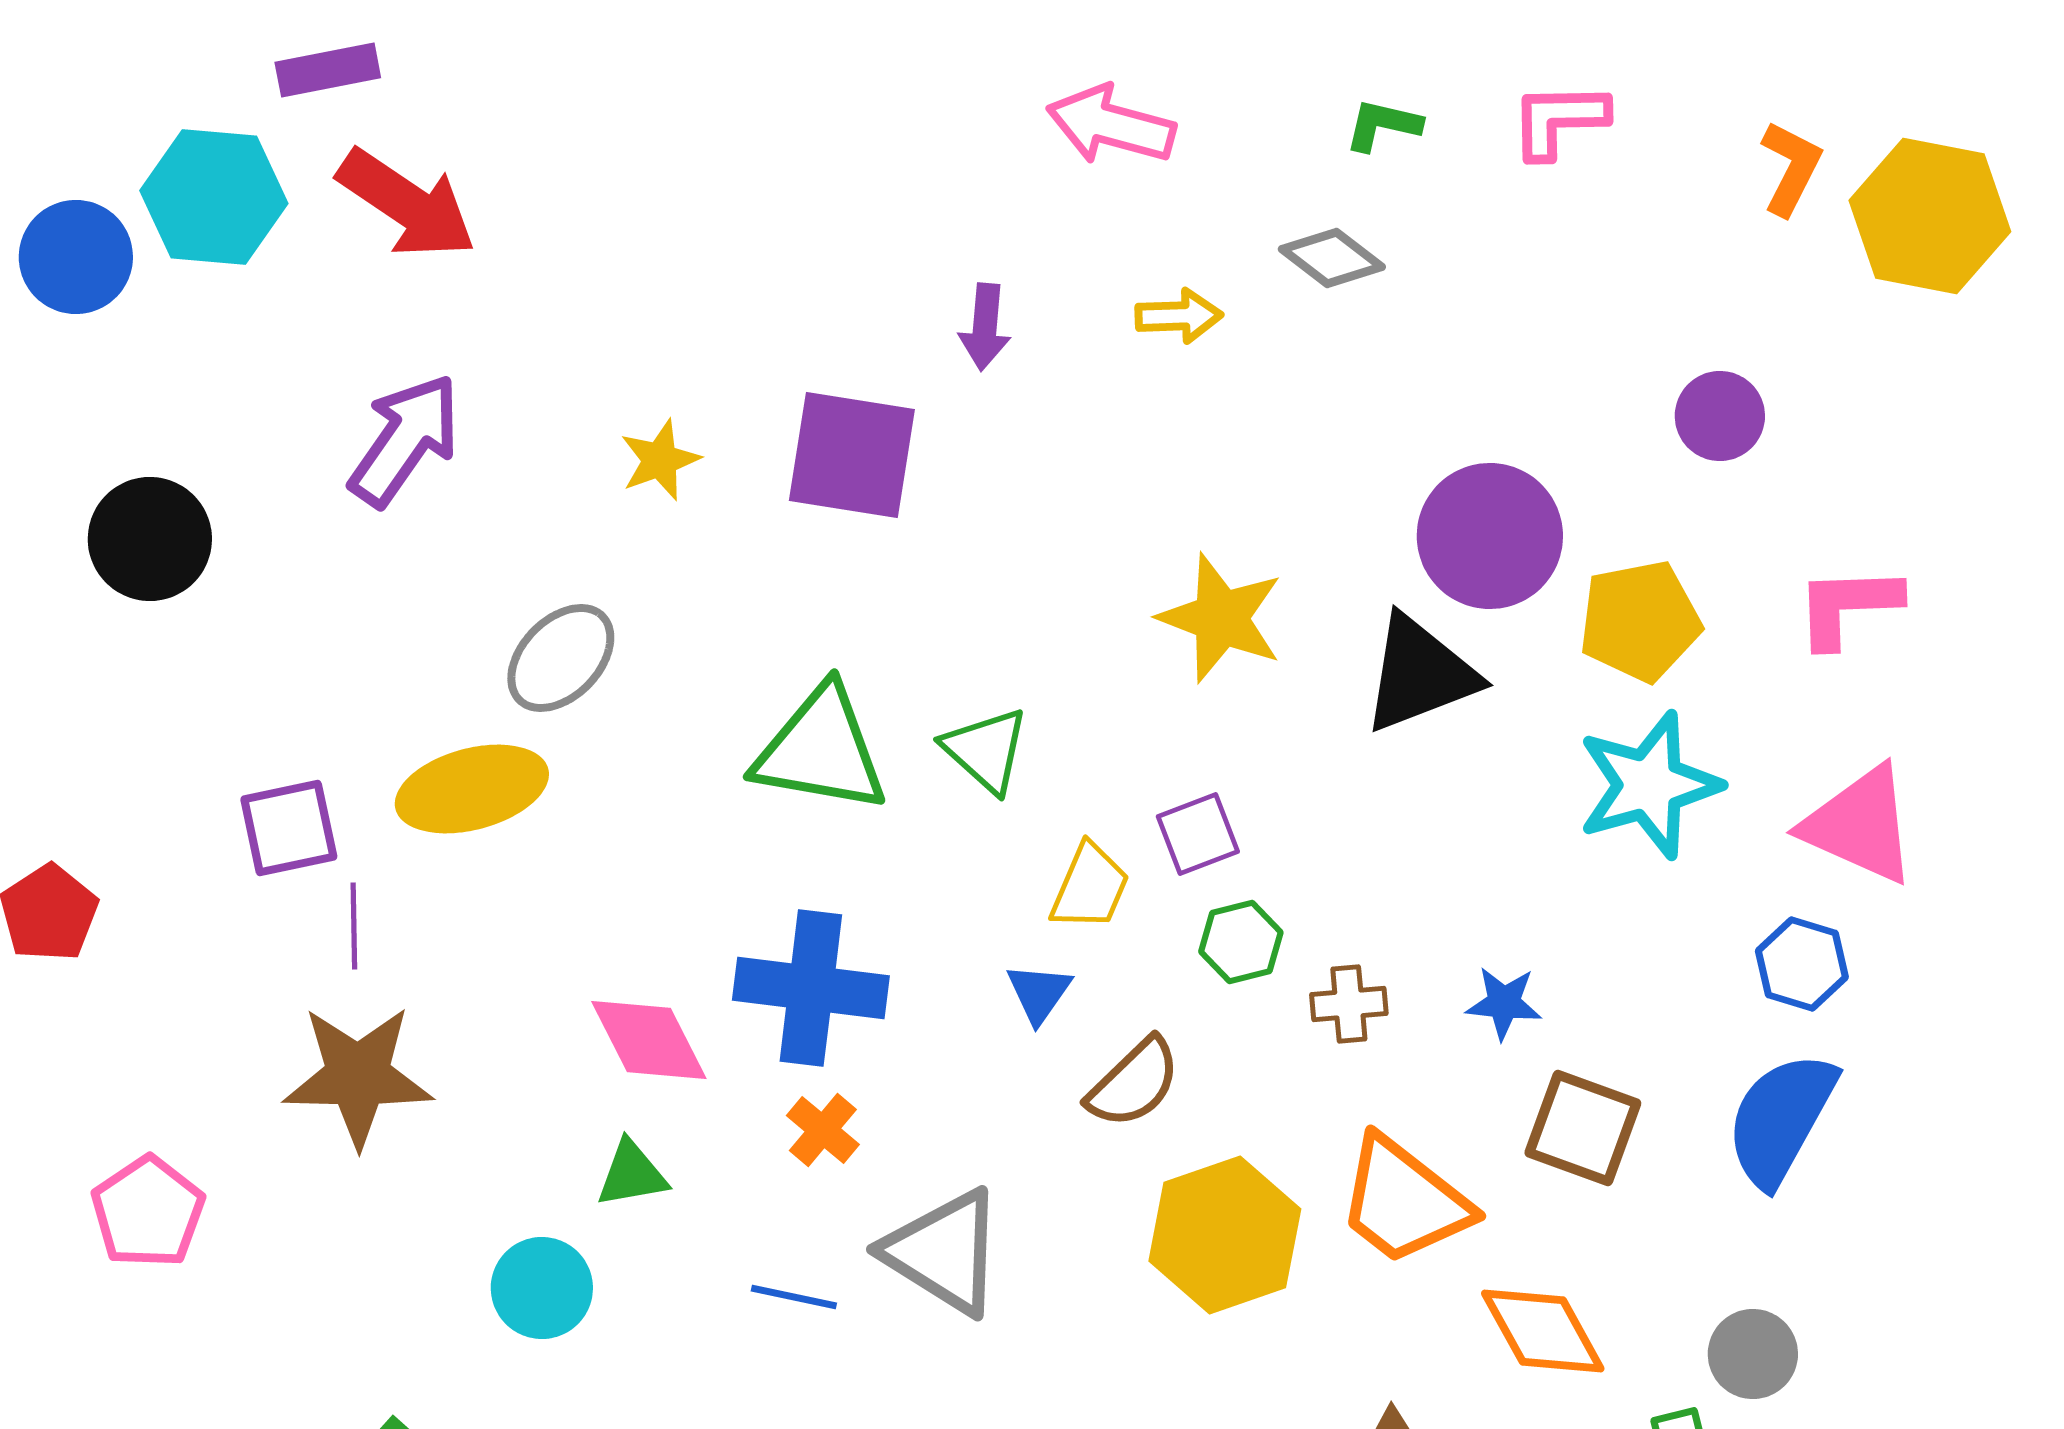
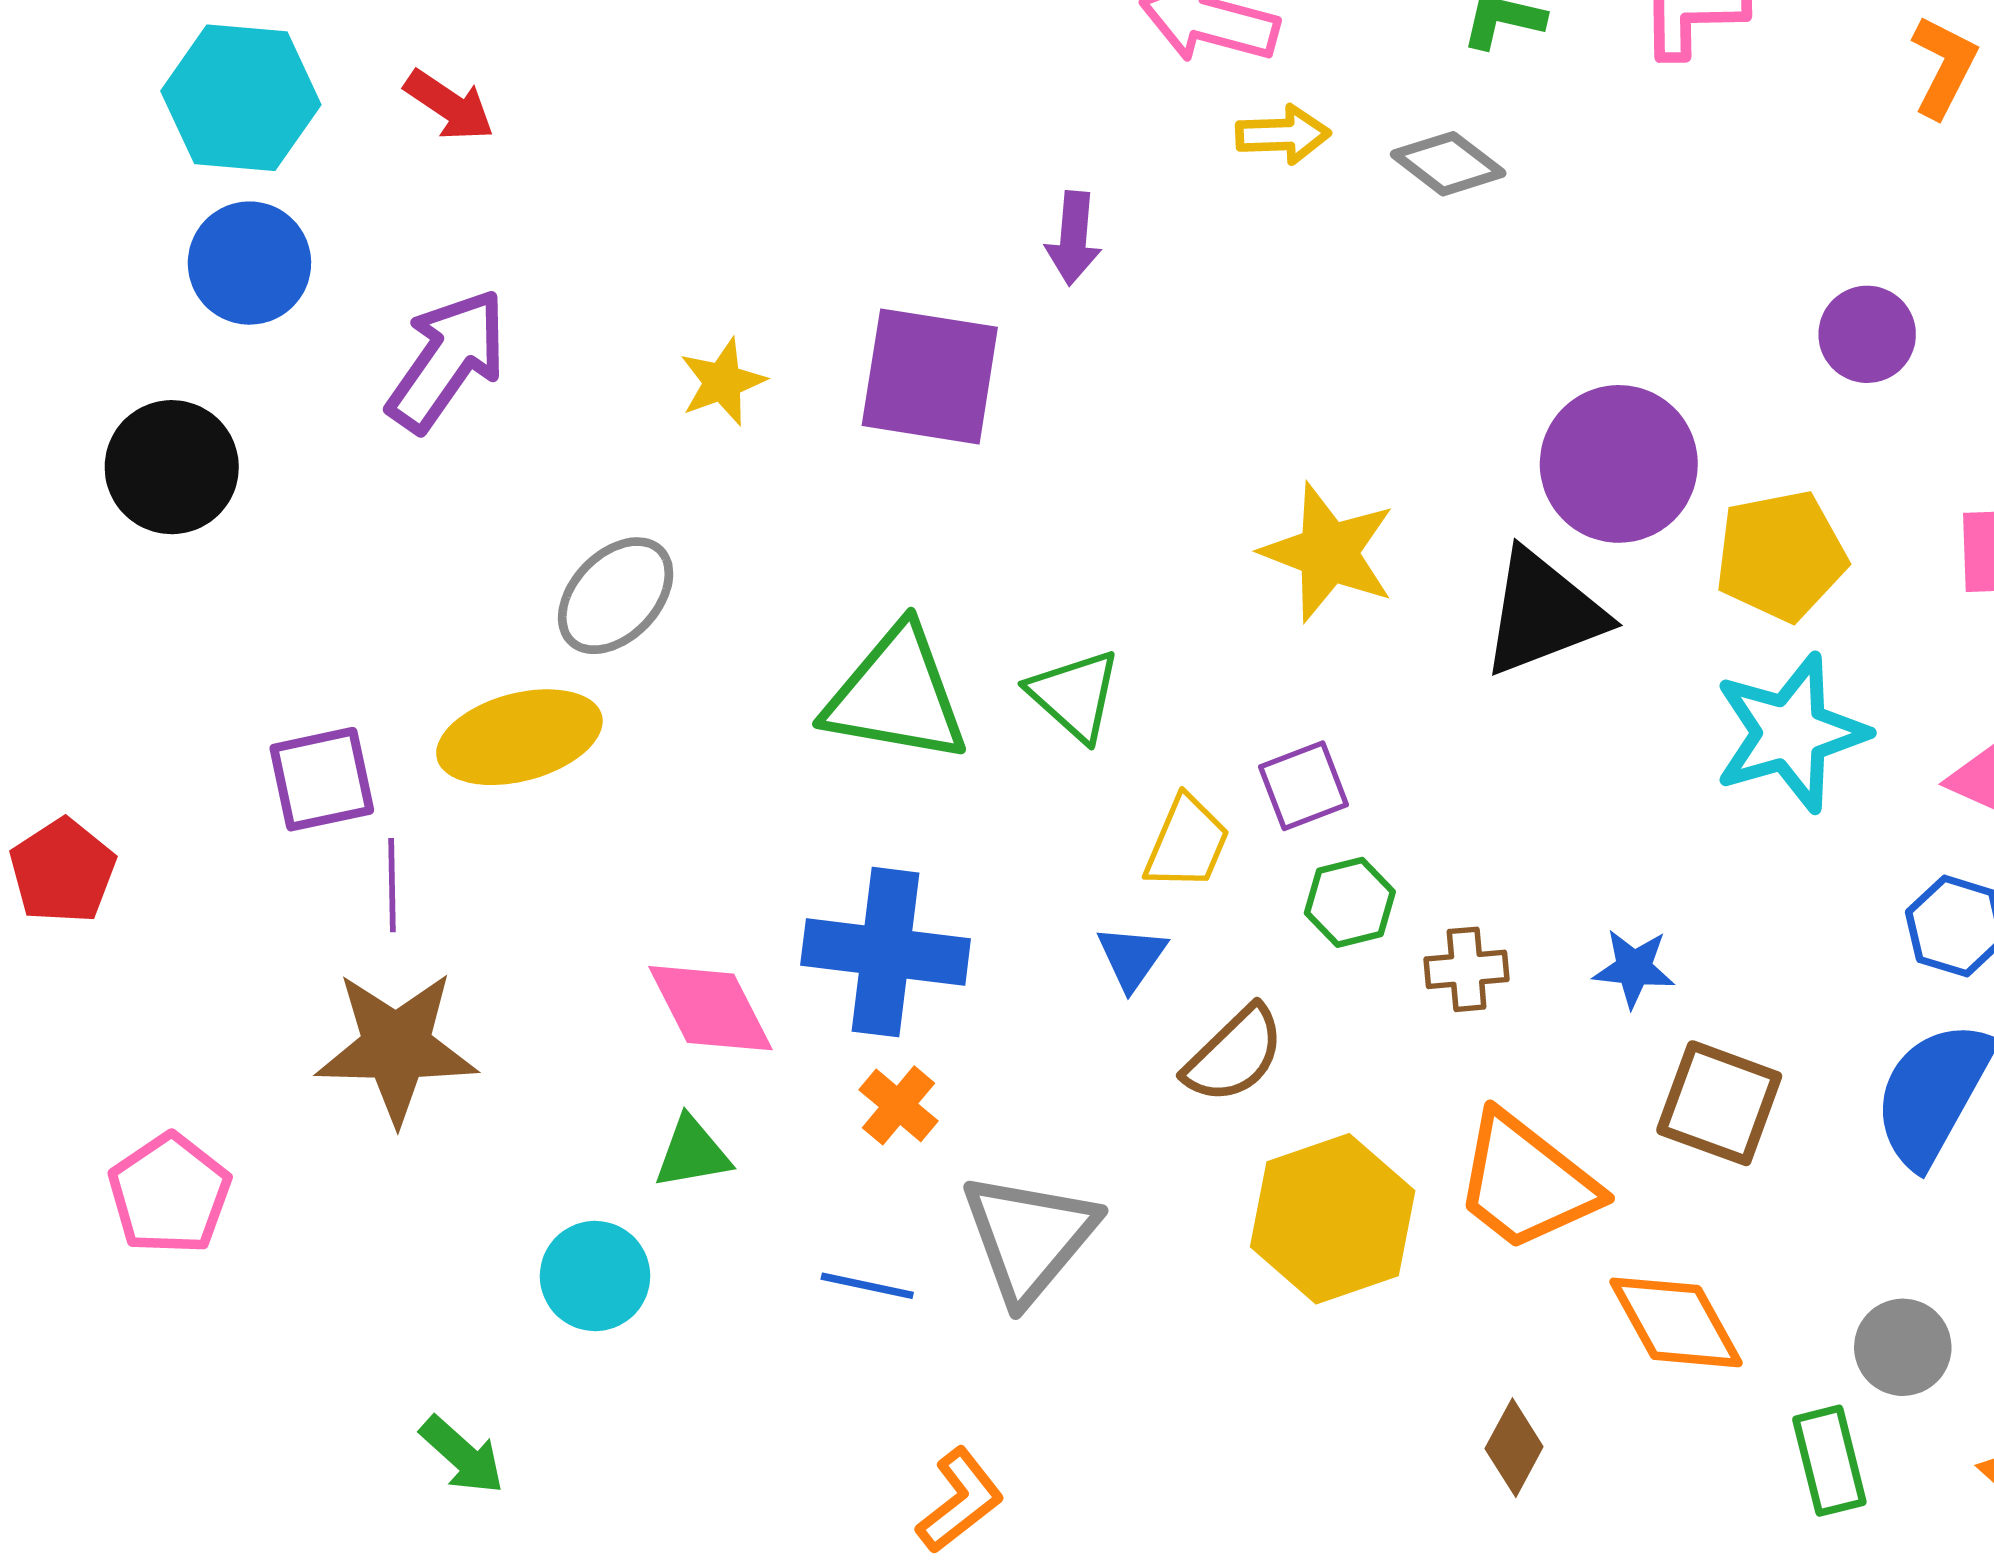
red arrow: (407, 204) -> (449, 105), size x0.6
blue circle: (76, 257) -> (249, 263), moved
yellow arrow: (1179, 316) -> (1283, 135), moved
gray triangle: (944, 1252) -> (1029, 1237), turned 38

